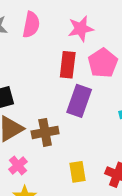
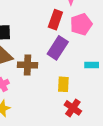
yellow rectangle: (77, 172) -> (63, 84), moved

